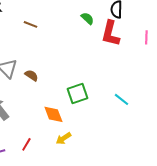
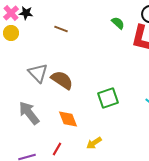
brown semicircle: (31, 75) -> (62, 80), size x1.6
orange diamond: (53, 114) -> (68, 119), moved

